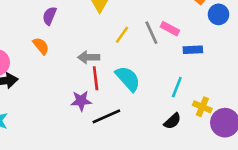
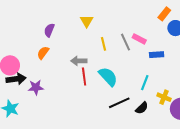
yellow line: (122, 35) -> (104, 44), turned -48
orange semicircle: (41, 46) -> (43, 53), turned -104
purple star: (81, 101) -> (36, 87), moved
black line: (106, 116) -> (119, 103), moved

